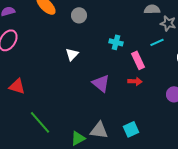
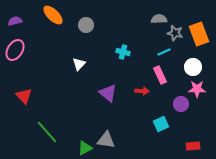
pink rectangle: (138, 60) -> (160, 75), moved
red triangle: (17, 86) -> (24, 96), turned 30
cyan square: (131, 129) -> (161, 124), moved

